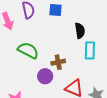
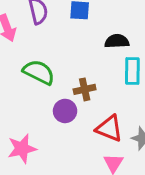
black semicircle: (80, 31) -> (117, 41), turned -84

